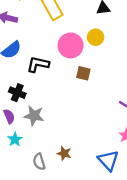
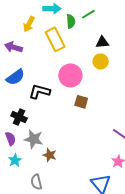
yellow circle: (96, 37) -> (101, 61), moved
brown star: (64, 153) -> (50, 155), moved

